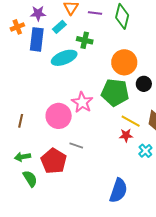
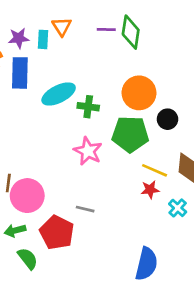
purple line: (95, 13) -> (106, 30), moved
cyan rectangle: (59, 27) -> (43, 39), moved, turned -40
green cross: (85, 40) -> (88, 107), moved
pink circle: (59, 116) -> (27, 196), moved

